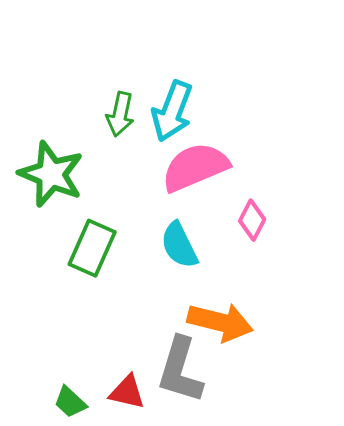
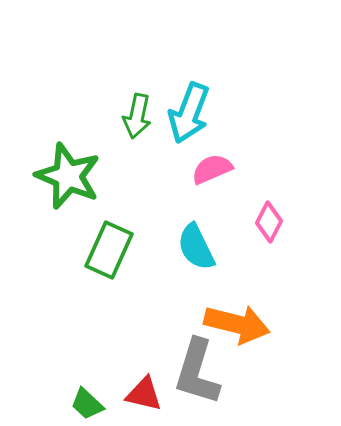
pink semicircle: (195, 167) -> (212, 169), size x0.6

